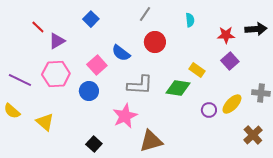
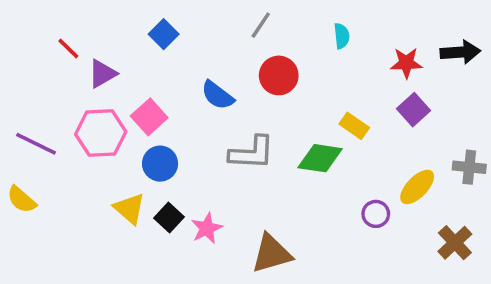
pink square: (97, 65) -> (149, 117), moved
purple circle: (209, 110) -> (376, 214), moved
pink star: (125, 116) -> (207, 228), moved, size x0.7
yellow triangle: (45, 122) -> (129, 209), moved
black square: (94, 144) -> (169, 218), moved

